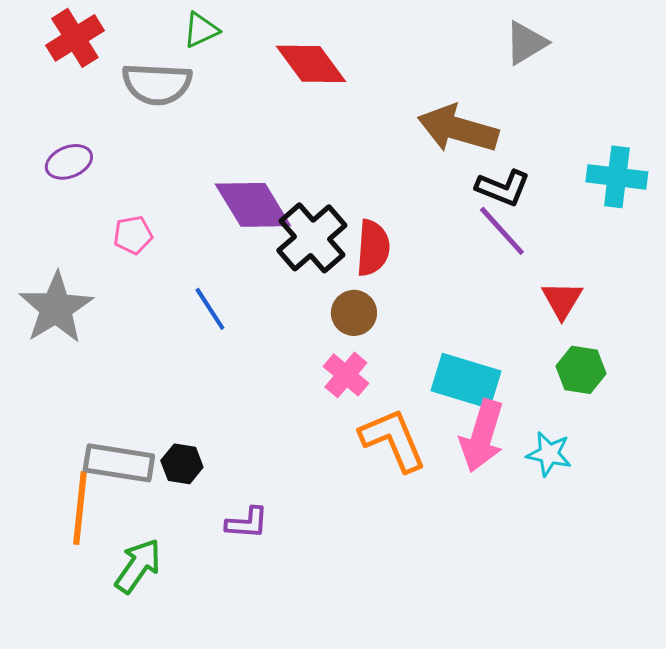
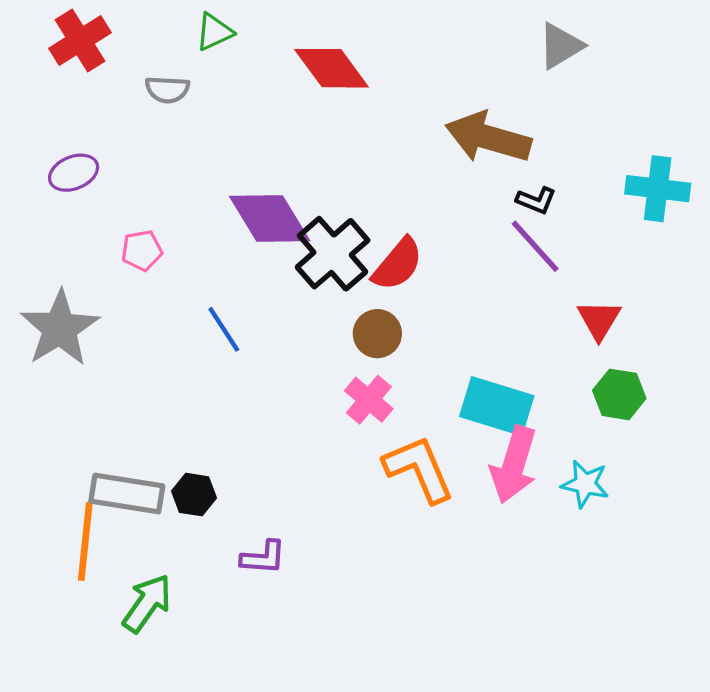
gray semicircle: (157, 84) -> (167, 90), size x0.6
black L-shape: (503, 188) -> (536, 200), size x0.7
red semicircle: (373, 248) -> (398, 264), turned 36

